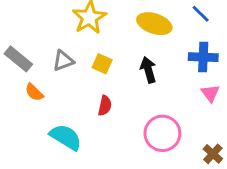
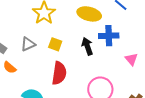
blue cross: (203, 57) -> (109, 36), moved
red semicircle: (105, 106) -> (59, 73), size x1.6

